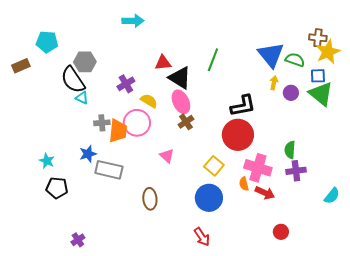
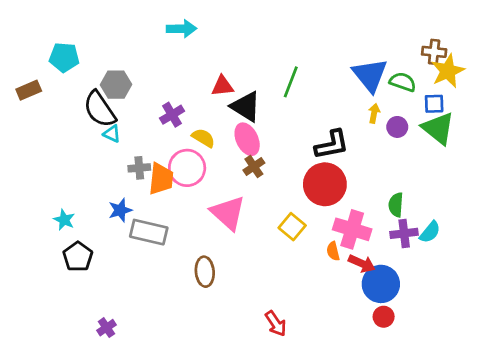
pink triangle: (167, 156) -> (228, 213), size x1.8
black pentagon: (57, 188) -> (78, 257), turned 30
cyan semicircle: (332, 196) -> (430, 232), moved
blue circle: (209, 198) -> (381, 284), moved

